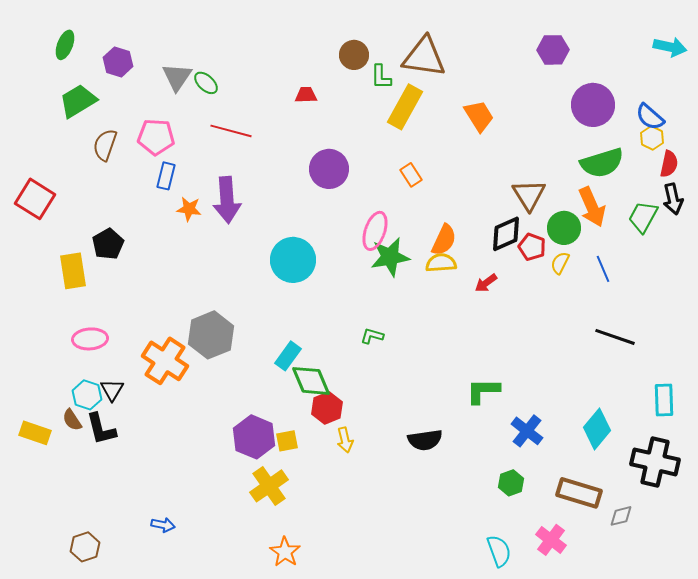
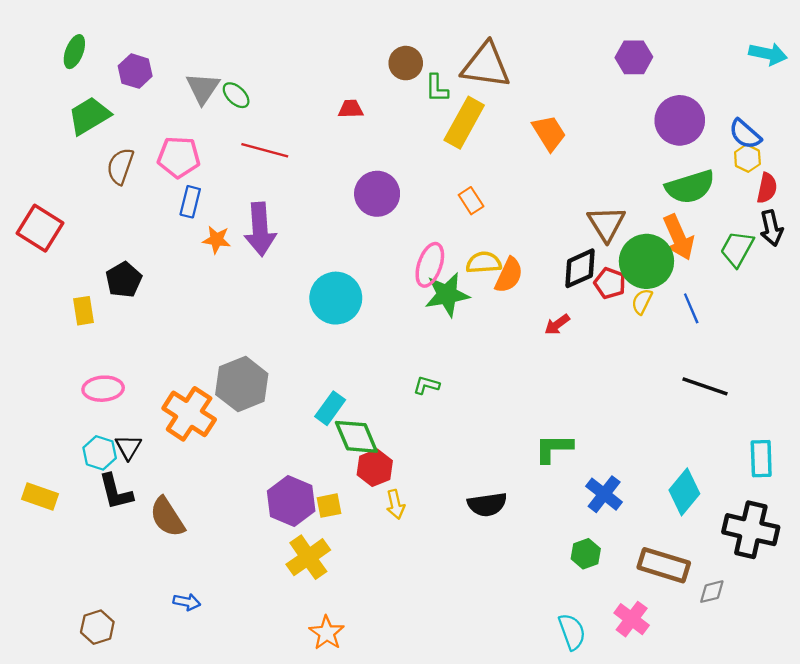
green circle: (564, 228) -> (646, 261), size x1.4
yellow semicircle: (441, 263) -> (484, 263), moved
yellow rectangle: (73, 271) -> (84, 311), size x0.7
brown semicircle: (72, 420) -> (167, 517), moved, size x1.6

